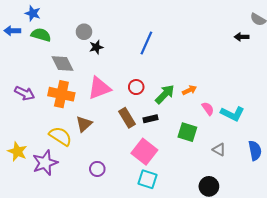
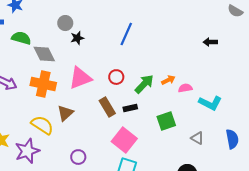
green semicircle: (41, 35) -> (21, 38), moved
black arrow: (242, 37) -> (210, 42), moved
pink semicircle: (208, 109) -> (185, 88), moved, turned -64
green square: (187, 132) -> (166, 121), turned -36

